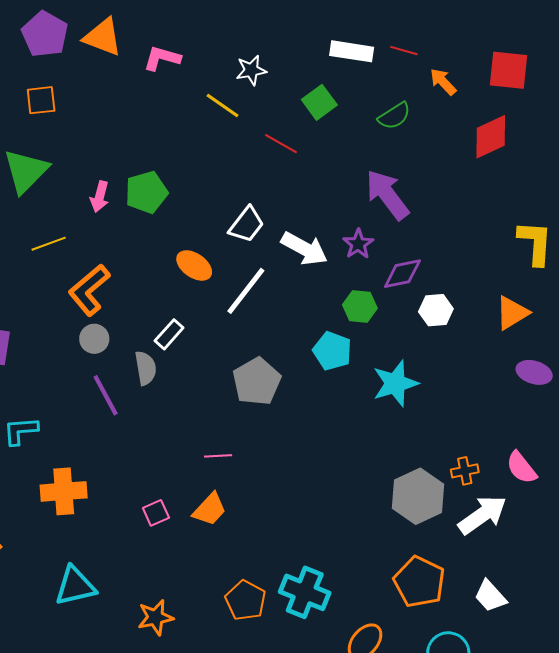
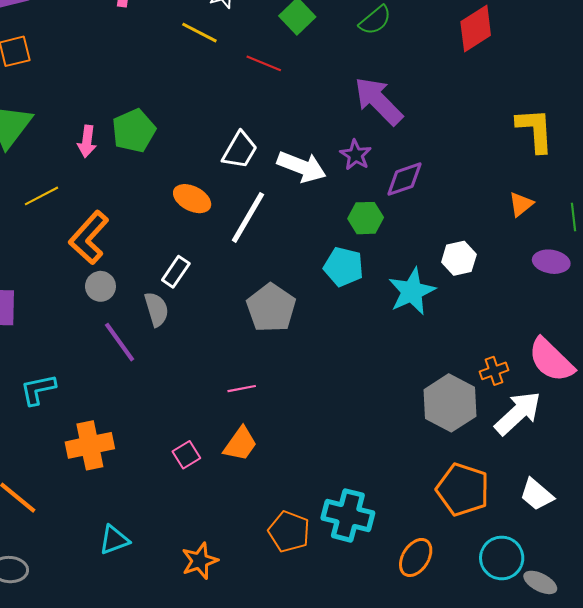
white hexagon: (436, 310) -> (459, 258), moved
orange triangle: (512, 313) -> (521, 204), size x0.7
pink semicircle: (521, 468) -> (551, 360), size x1.4
cyan triangle: (75, 586) -> (114, 540), size x0.7

